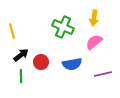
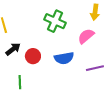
yellow arrow: (94, 18) -> (95, 12), moved
green line: (21, 76) -> (20, 82), moved

